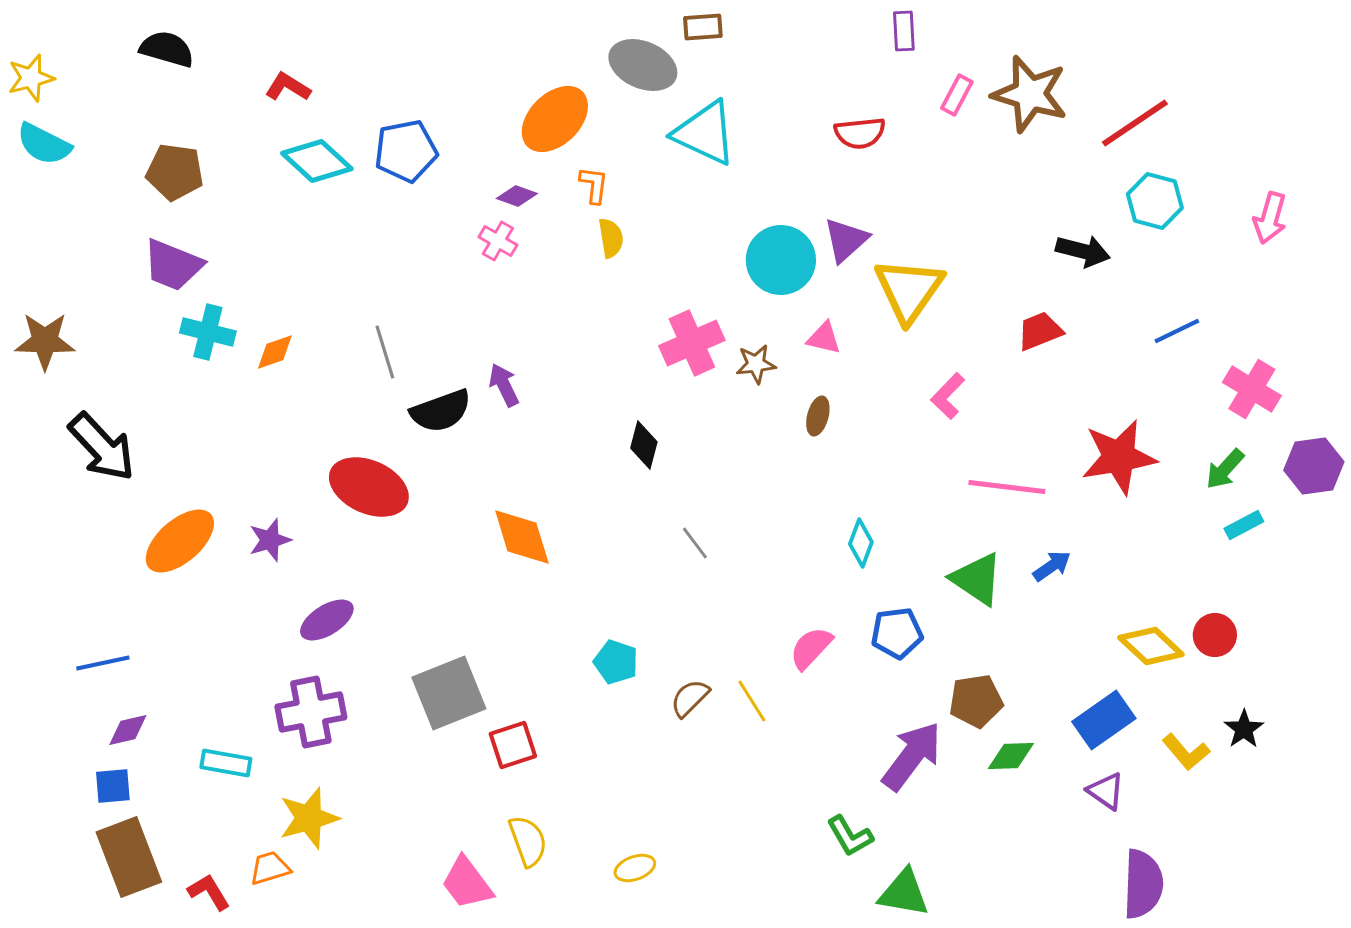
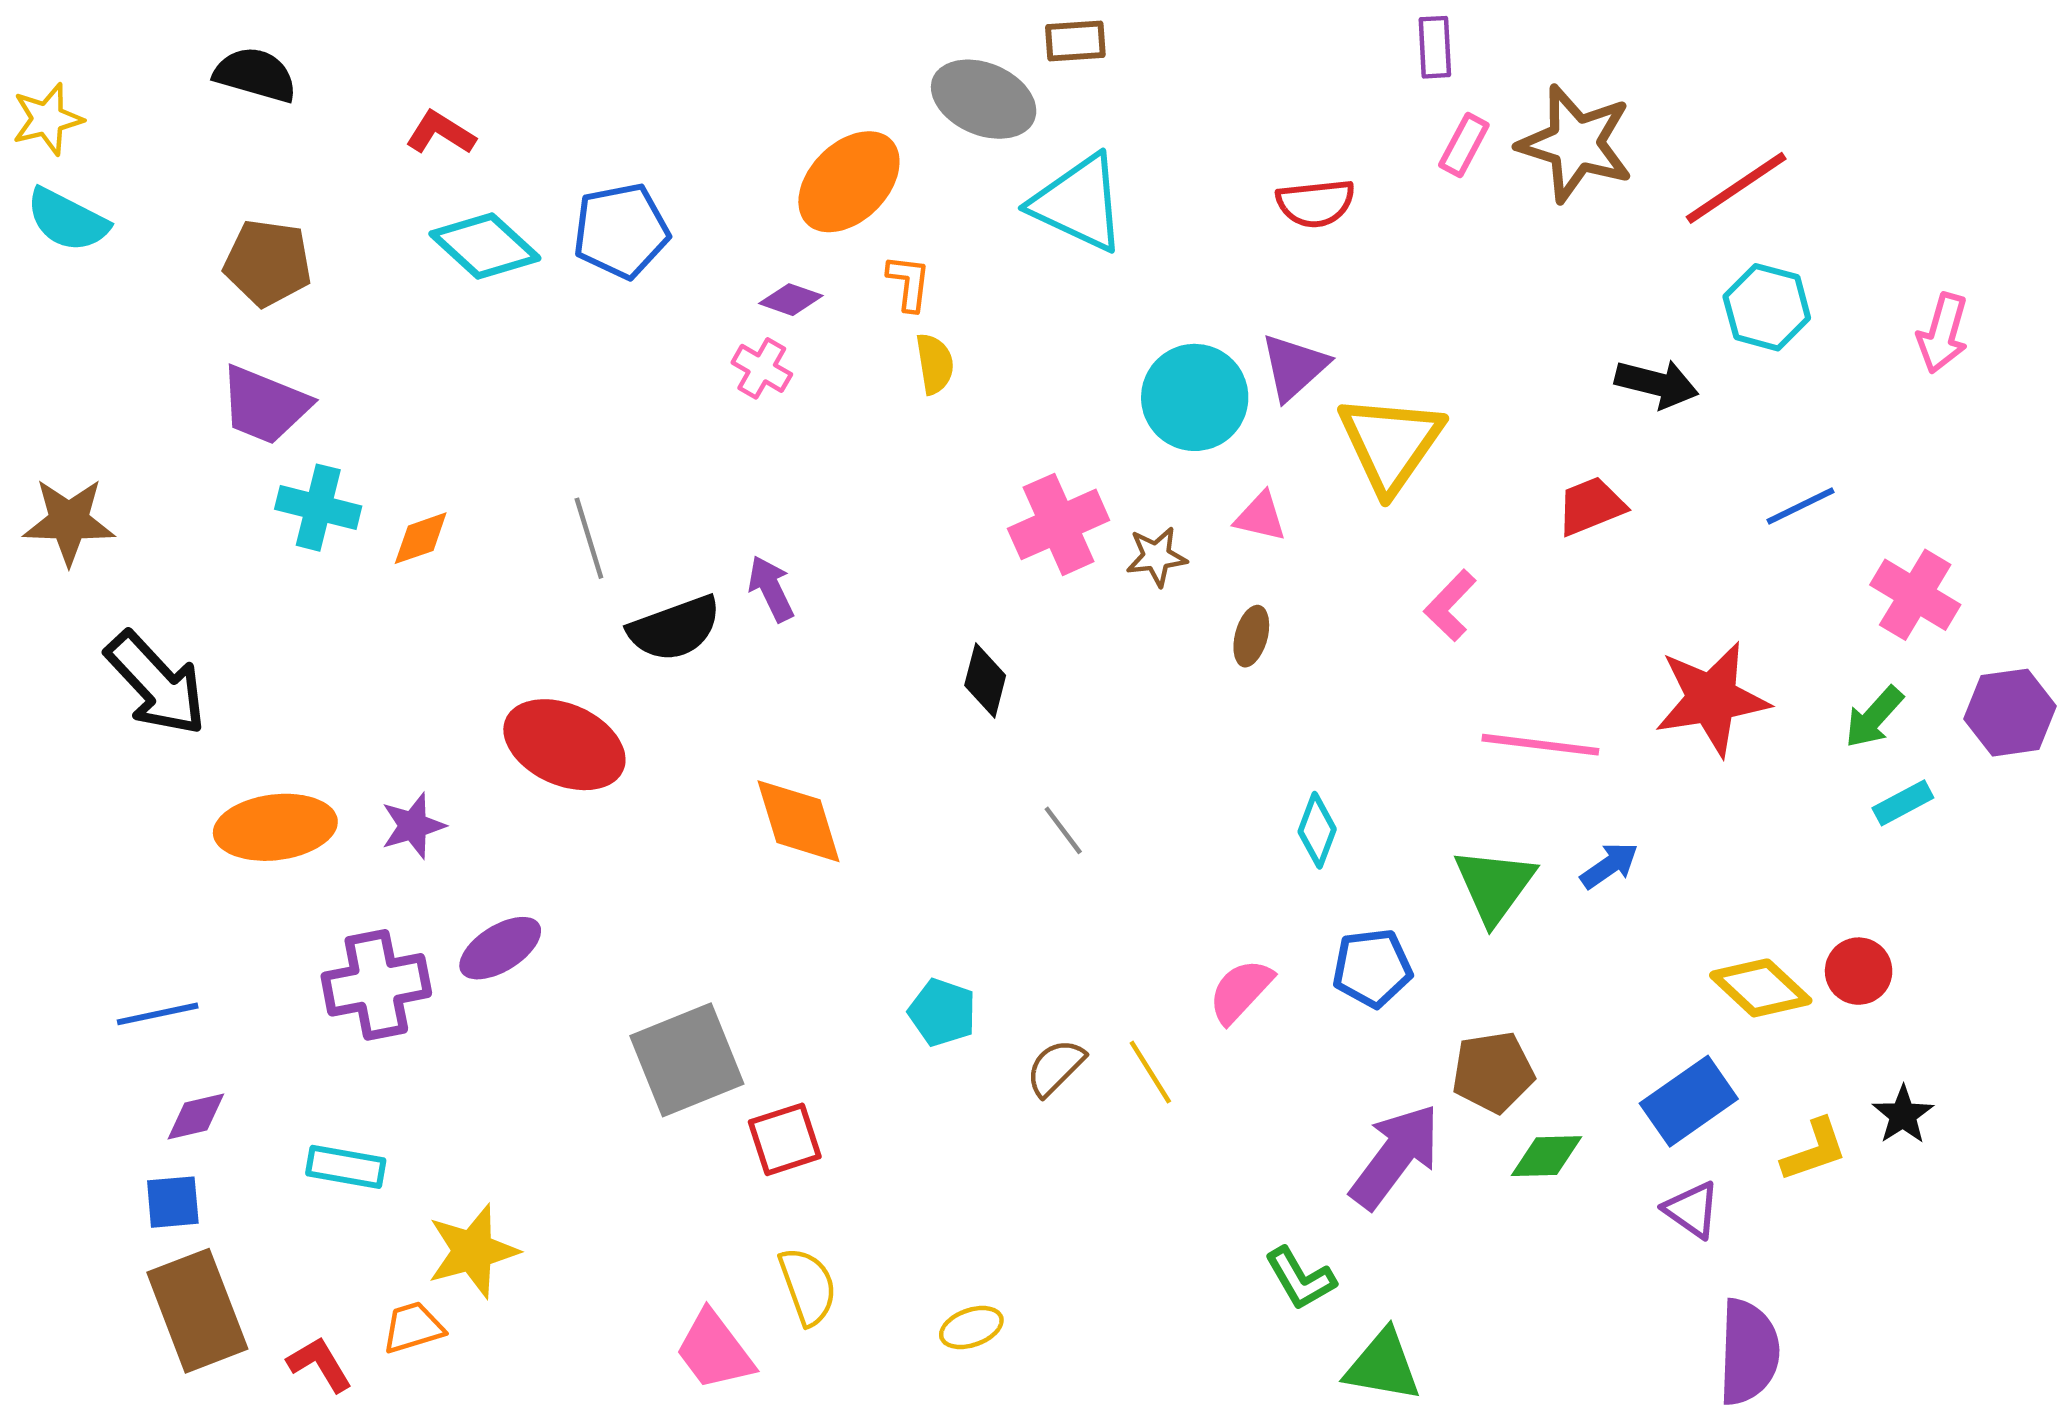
purple rectangle: (904, 31) -> (1435, 47), moved
orange ellipse: (180, 541) -> (275, 827), turned 34
green triangle: (977, 579) -> (1495, 885), turned 32
purple cross: (311, 712) -> (376, 985), moved
yellow L-shape: (1186, 752) -> (1814, 1150), turned -69

